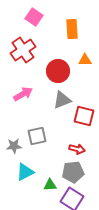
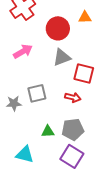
red arrow: (77, 149) -> (73, 97), moved
cyan triangle: (25, 172) -> (25, 154), moved, turned 42
green triangle: (50, 185) -> (48, 131), moved

